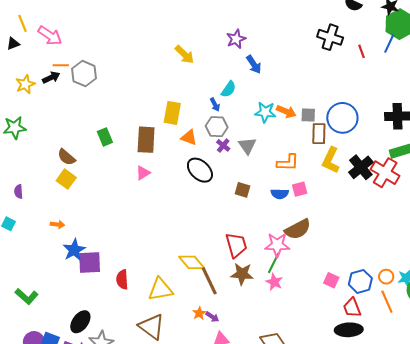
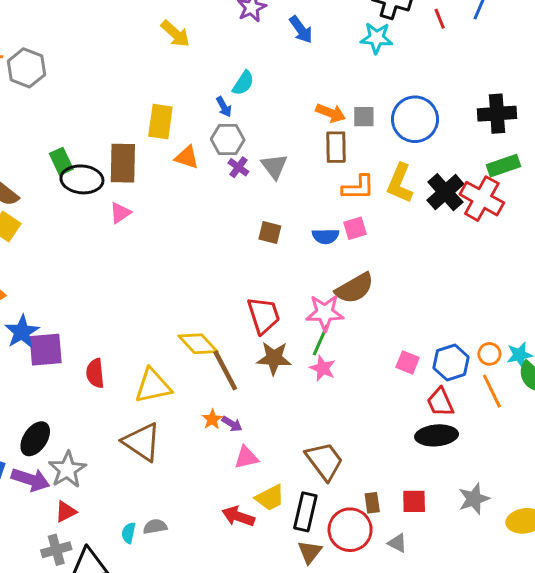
blue arrow: (254, 64) -> (301, 30), moved
cyan star: (265, 112) -> (376, 38), moved
brown rectangle: (319, 134) -> (336, 147), moved
orange L-shape: (288, 163) -> (358, 188), moved
black ellipse: (200, 170) -> (82, 179), moved, turned -36

